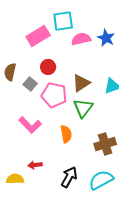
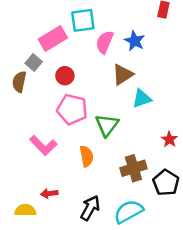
pink semicircle: (81, 39) -> (105, 42), turned -54
brown triangle: (81, 83) -> (123, 75), moved
gray square: (30, 84) -> (34, 62), moved

